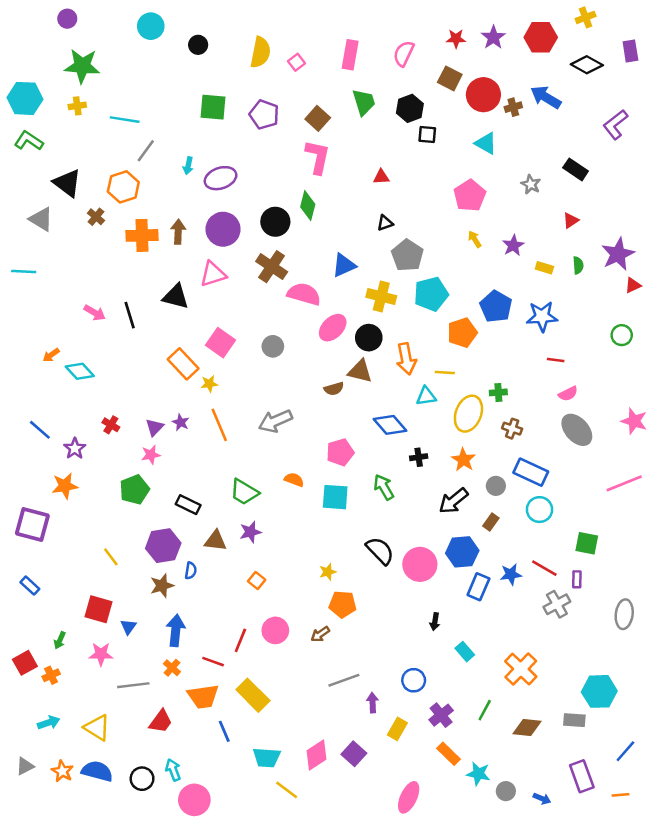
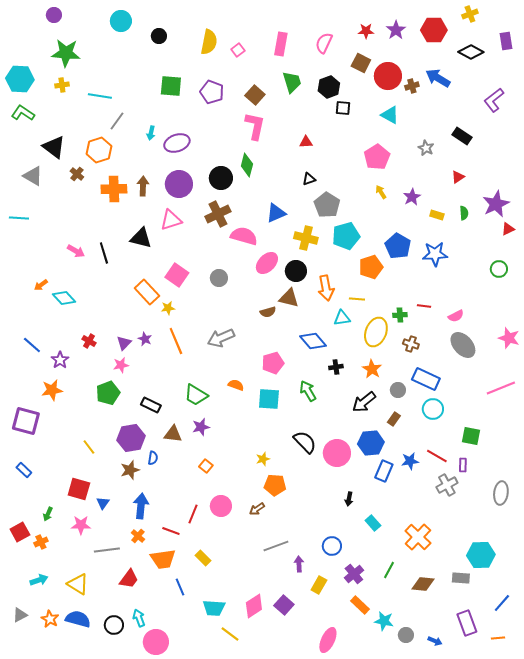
brown cross: (272, 267) -> (218, 214), turned 30
red line: (556, 360) -> (424, 306), moved
yellow rectangle: (253, 695) -> (203, 558), size x0.6

